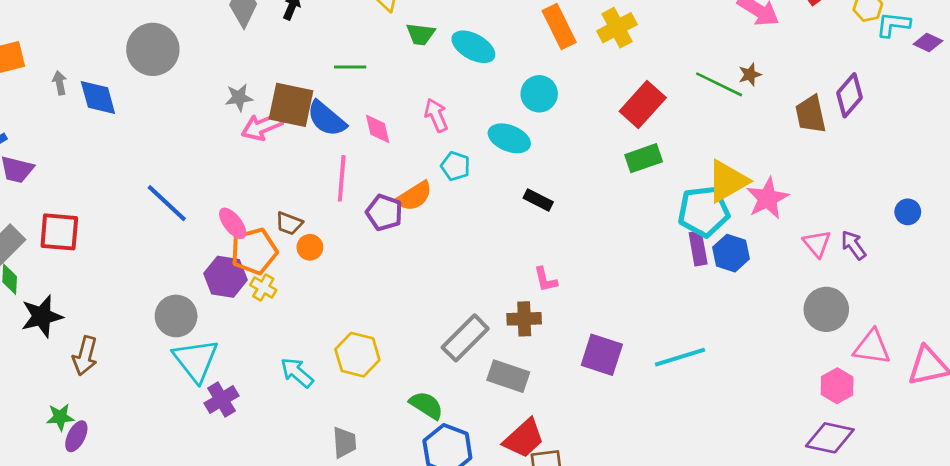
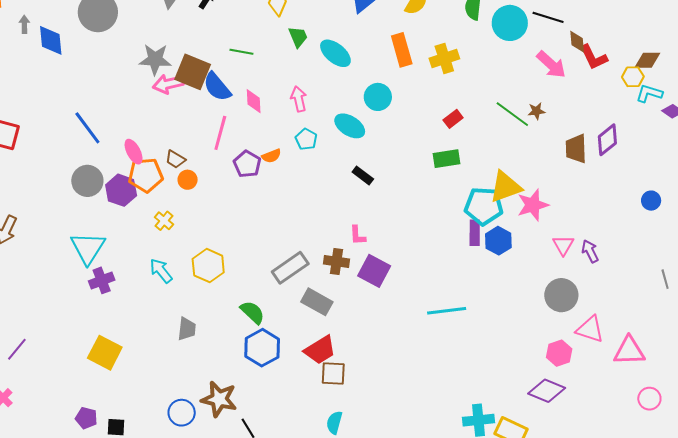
green trapezoid: (421, 34) -> (298, 37), turned -130
gray star: (239, 98) -> (155, 59), size x1.5
red rectangle: (643, 105) -> (453, 119), size x0.6
orange semicircle: (414, 196) -> (271, 156), size x0.7
blue circle: (908, 212) -> (651, 201), moved
yellow cross: (263, 287) -> (164, 221), moved
gray circle: (176, 316) -> (87, 181), moved
purple square: (602, 355) -> (374, 271), moved

